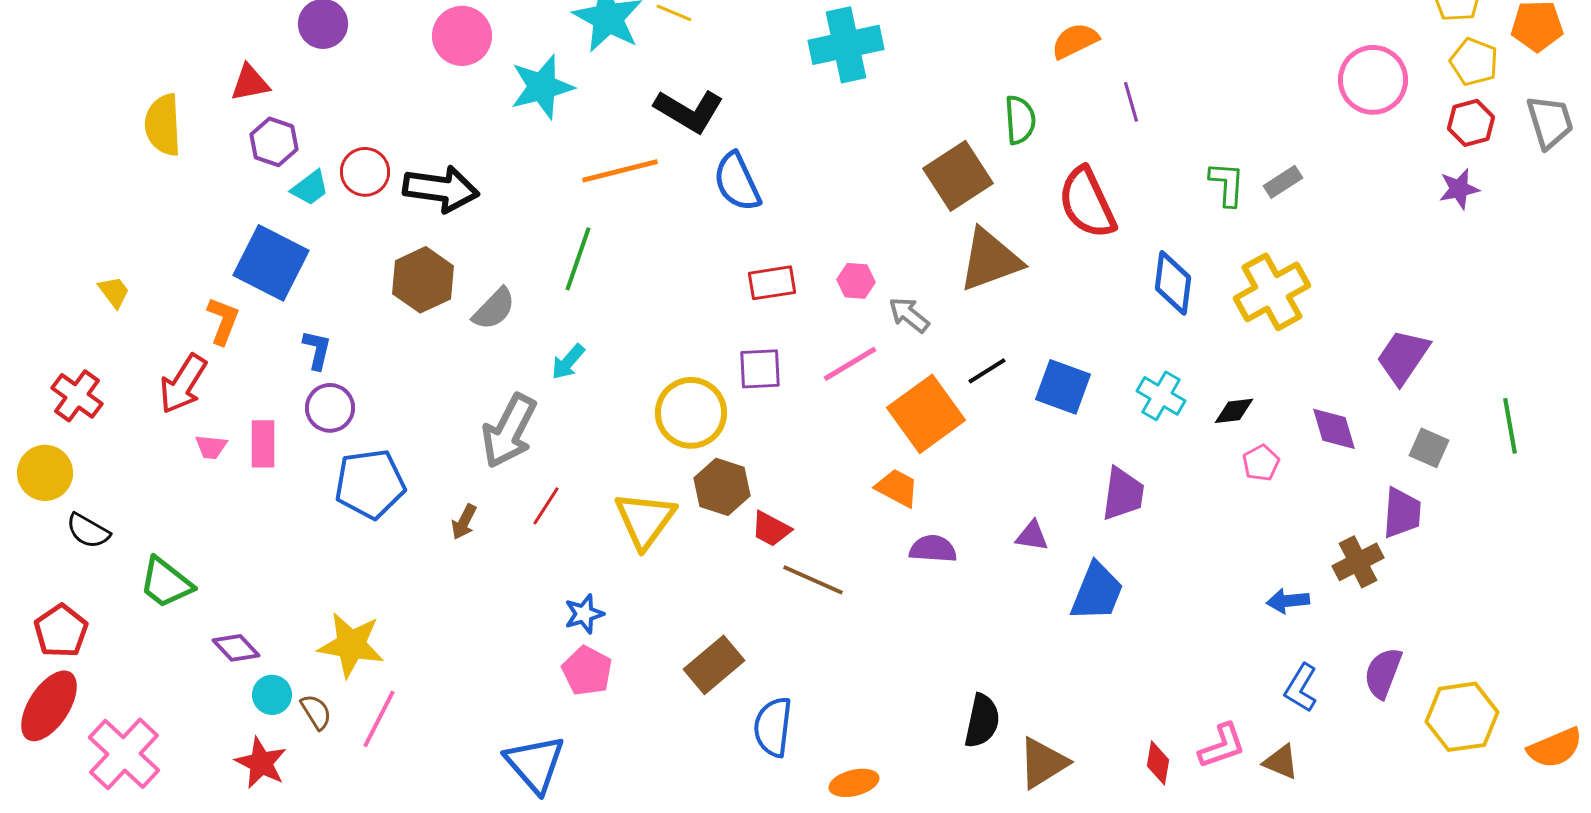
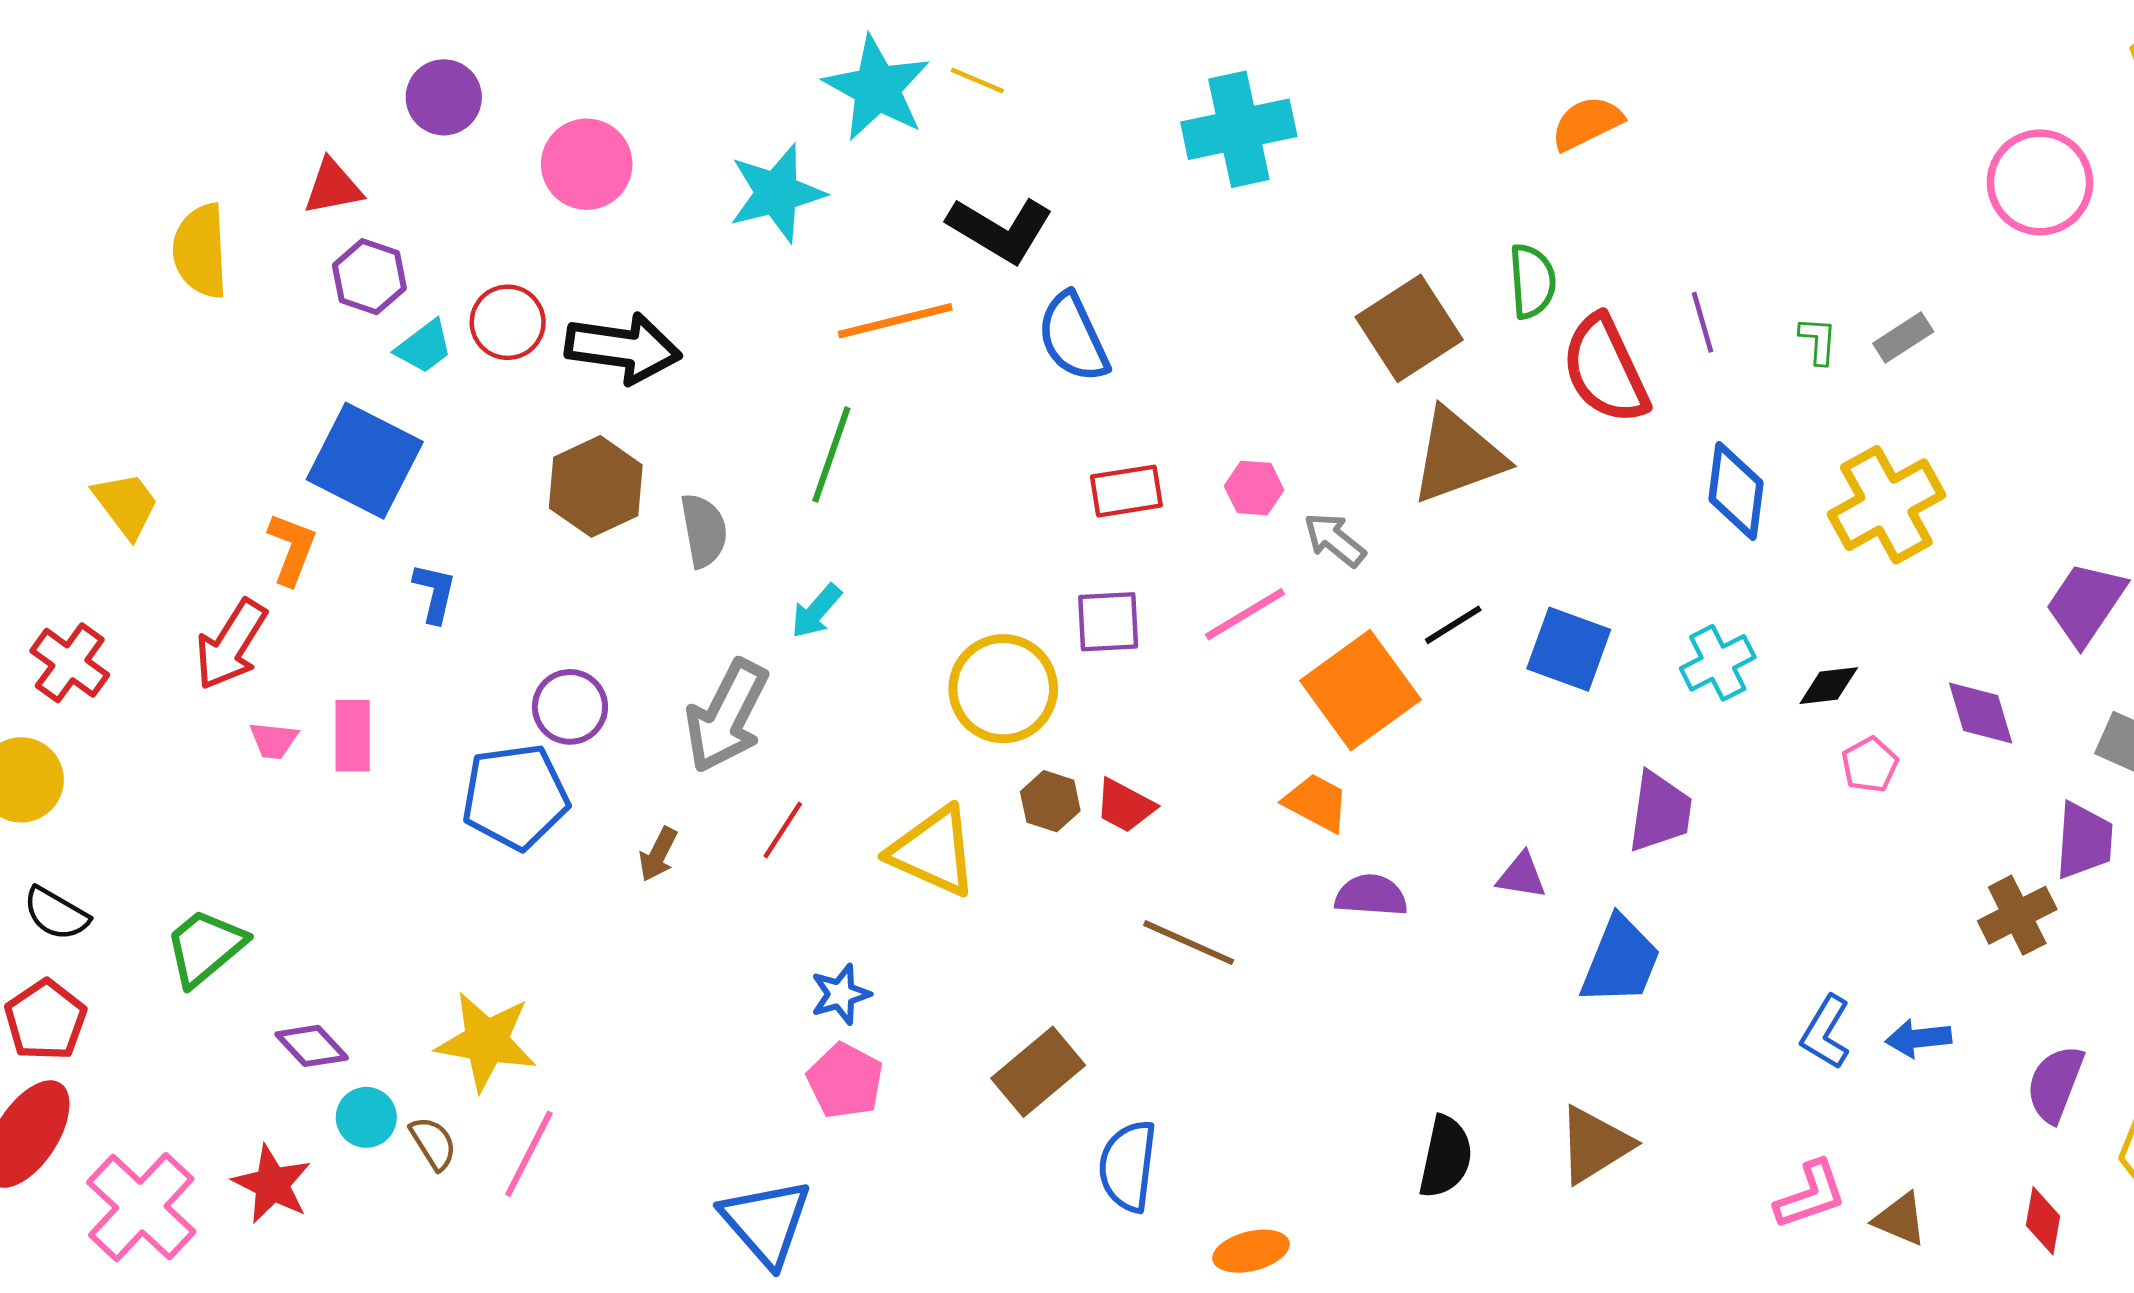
pink circle: (462, 36) -> (587, 164), moved
purple line: (1131, 102) -> (1703, 322), moved
green semicircle: (1020, 120) -> (1532, 281), moved
green L-shape: (1227, 184) -> (1818, 341), size x0.7
yellow trapezoid: (114, 292) -> (126, 505), size x1.4
gray semicircle: (494, 309) -> (704, 531), turned -54
cyan cross: (1161, 396) -> (1718, 663), turned 33
purple circle: (330, 408) -> (570, 707), moved
brown hexagon: (722, 487) -> (1050, 801), size x0.7
yellow triangle: (645, 520) -> (933, 851), turned -42
red trapezoid: (771, 529) -> (1125, 806), moved
black semicircle: (88, 531) -> (56, 914), moved
green trapezoid: (166, 583) -> (205, 947), turned 102
blue arrow: (1288, 601) -> (1918, 1038), moved
blue L-shape: (1301, 688) -> (1826, 1032), moved
red star: (261, 763) -> (272, 1184), moved
brown triangle: (1043, 763) -> (1595, 1145), moved
red diamond: (1158, 763) -> (2043, 1221), moved

